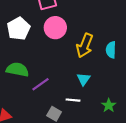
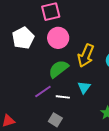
green semicircle: (17, 70) -> (58, 69), moved, turned -50
white line: (73, 100) -> (63, 97), moved

